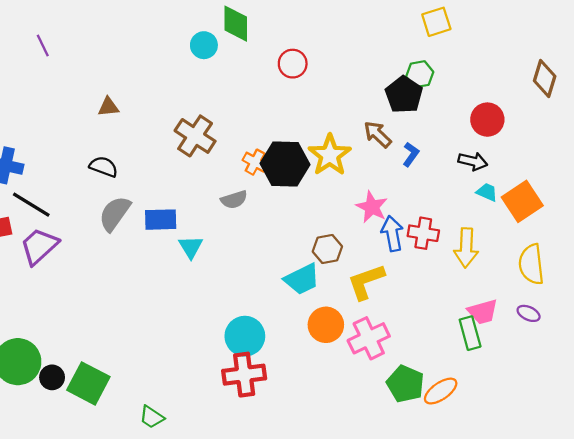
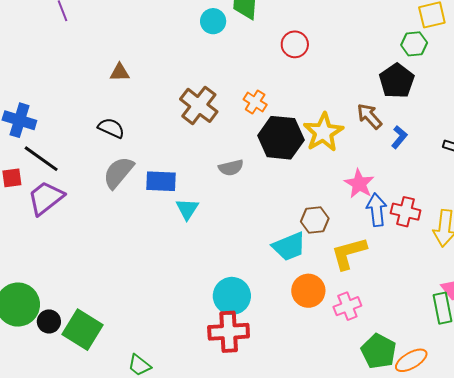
green hexagon: (420, 74) -> (414, 44), moved
orange cross: (255, 162) -> (255, 102), moved
pink cross: (369, 338) -> (347, 306), size x0.7

